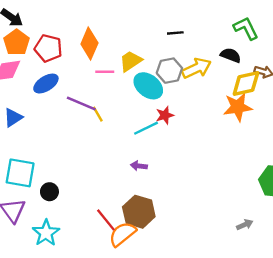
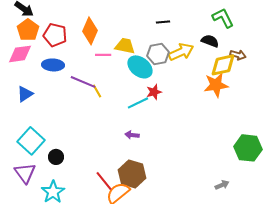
yellow trapezoid: (131, 61) -> (125, 46), turned 45
blue ellipse: (46, 84) -> (53, 65), turned 35
cyan square: (20, 173) -> (31, 141), turned 32

